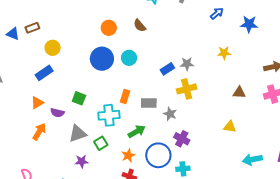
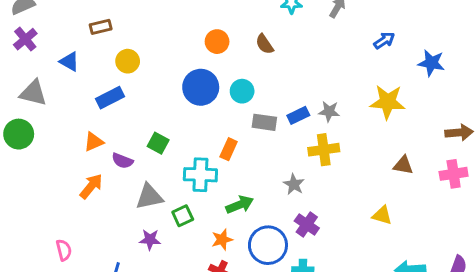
blue triangle: (13, 34) -> (69, 61), moved
yellow star: (224, 53) -> (388, 102), size x1.6
gray rectangle: (149, 103) -> (264, 122), moved

